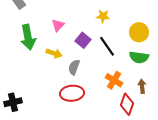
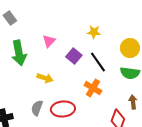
yellow arrow: (54, 53) -> (45, 78), moved
gray semicircle: (74, 67) -> (37, 108), moved
orange cross: (114, 80) -> (93, 88), moved

